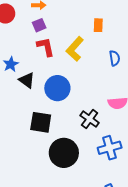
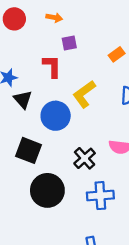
purple square: (39, 25) -> (69, 43), moved
orange rectangle: (98, 25) -> (117, 54), turned 40
yellow L-shape: (75, 49) -> (84, 94), moved

